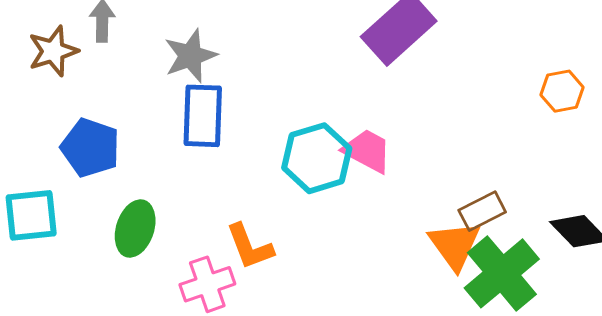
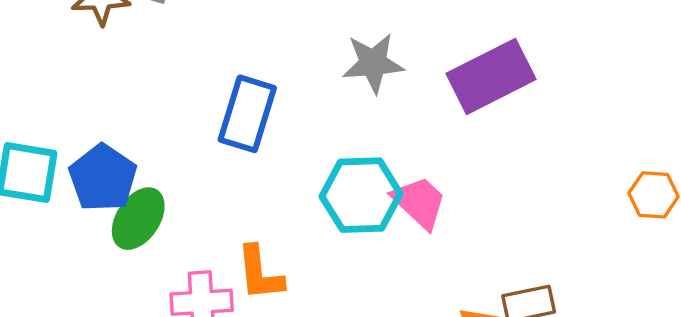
gray star: (190, 56) -> (373, 63), moved
blue pentagon: (90, 148) -> (103, 178), moved

